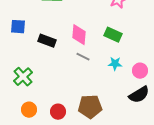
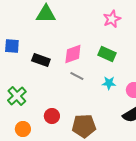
pink diamond: (79, 35) -> (73, 54), turned 65
red circle: (58, 112) -> (52, 116), moved

